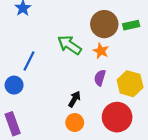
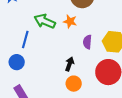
green arrow: (69, 45) -> (45, 21), moved
orange star: (101, 51) -> (70, 21), moved

